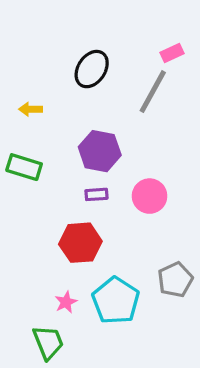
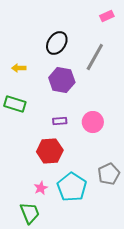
pink rectangle: (172, 53) -> (107, 16), moved
purple hexagon: (100, 151) -> (62, 80), moved

